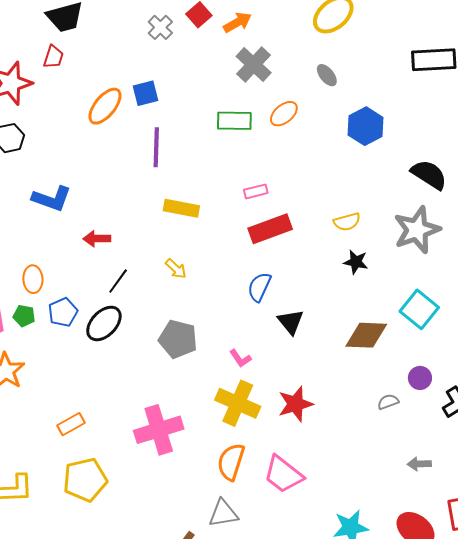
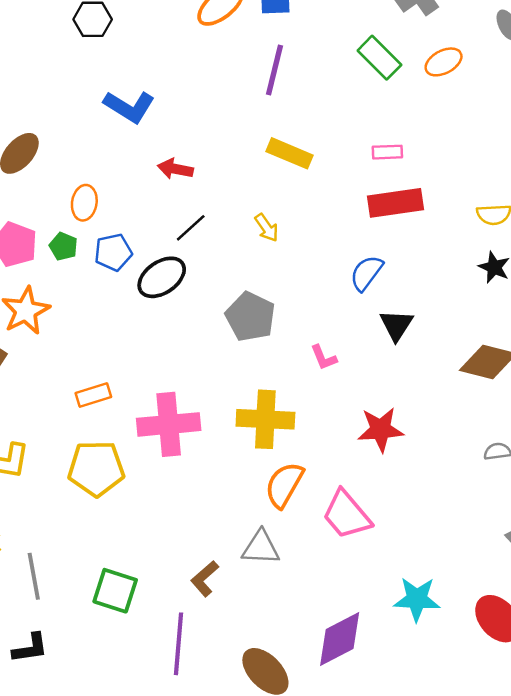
green rectangle: (234, 121) -> (379, 58), turned 32
yellow cross: (238, 403) -> (265, 419), moved, turned -33
pink cross: (159, 430) -> (169, 424), moved

